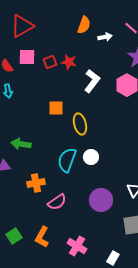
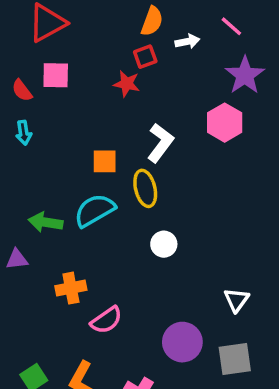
red square: (50, 62) -> (145, 57), moved
white L-shape: (92, 81) -> (160, 143), moved
cyan semicircle: (67, 160) -> (95, 210), moved, turned 40
purple circle: (101, 200) -> (182, 342), moved

